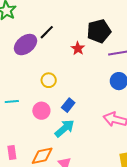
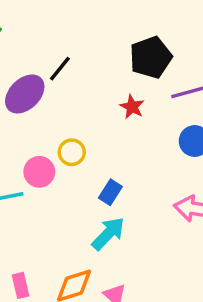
red star: (78, 48) -> (132, 107), moved
pink circle: (41, 111) -> (39, 172), moved

